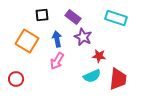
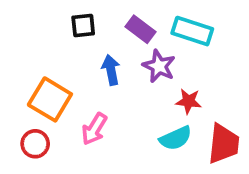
cyan rectangle: (116, 18) -> (192, 31), moved
orange square: (27, 41) -> (50, 99), moved
pink arrow: (57, 61) -> (94, 129), moved

